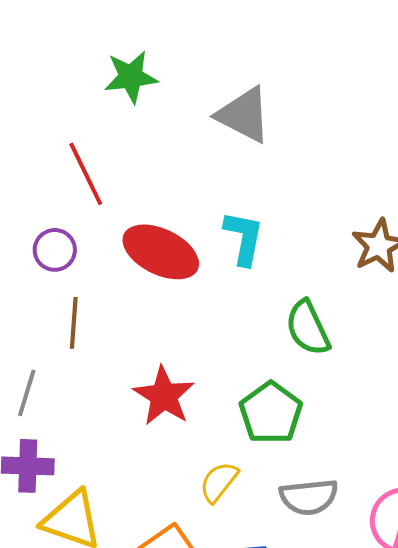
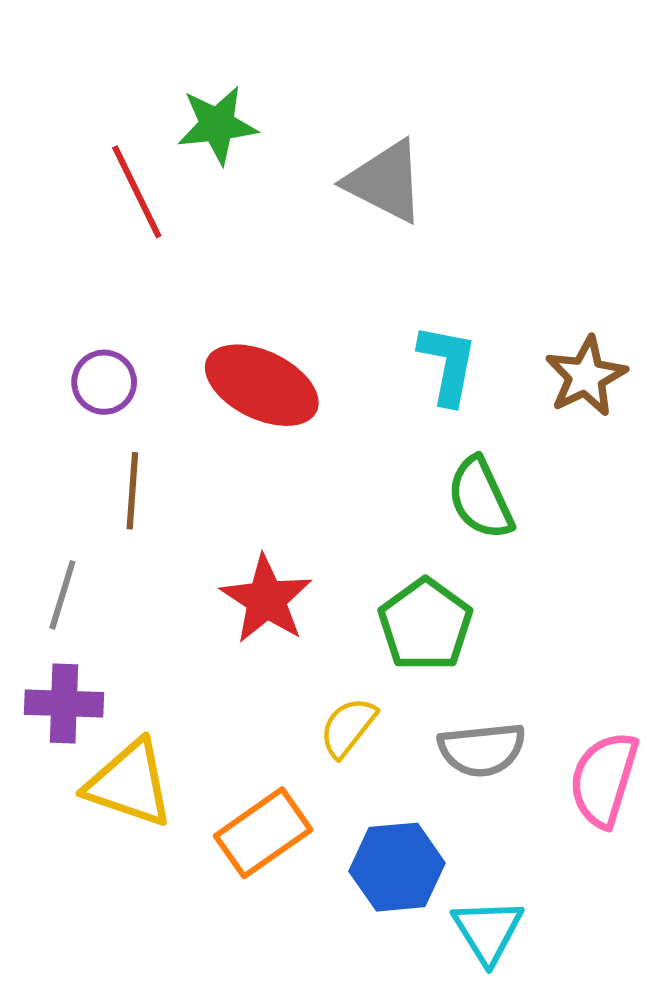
red line: (86, 174) -> (137, 192), moved
cyan L-shape: (244, 238) -> (448, 364), moved

